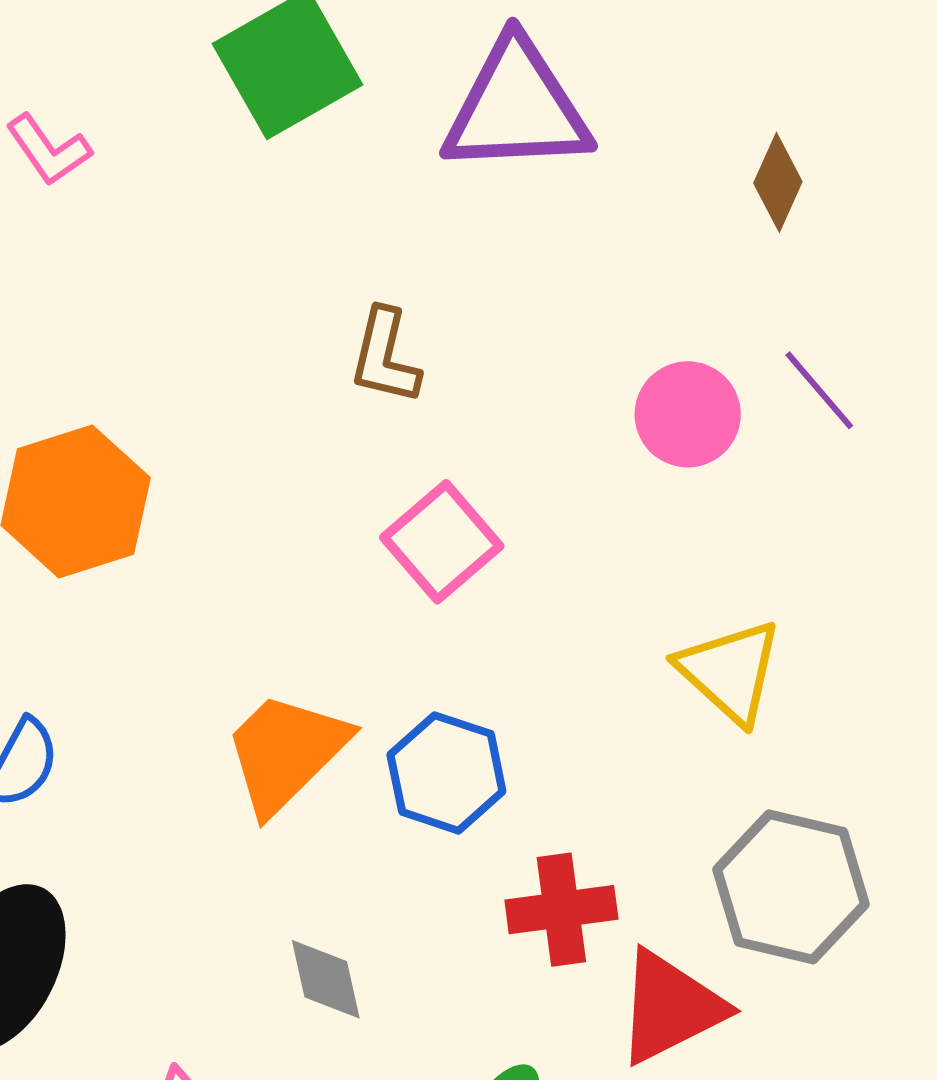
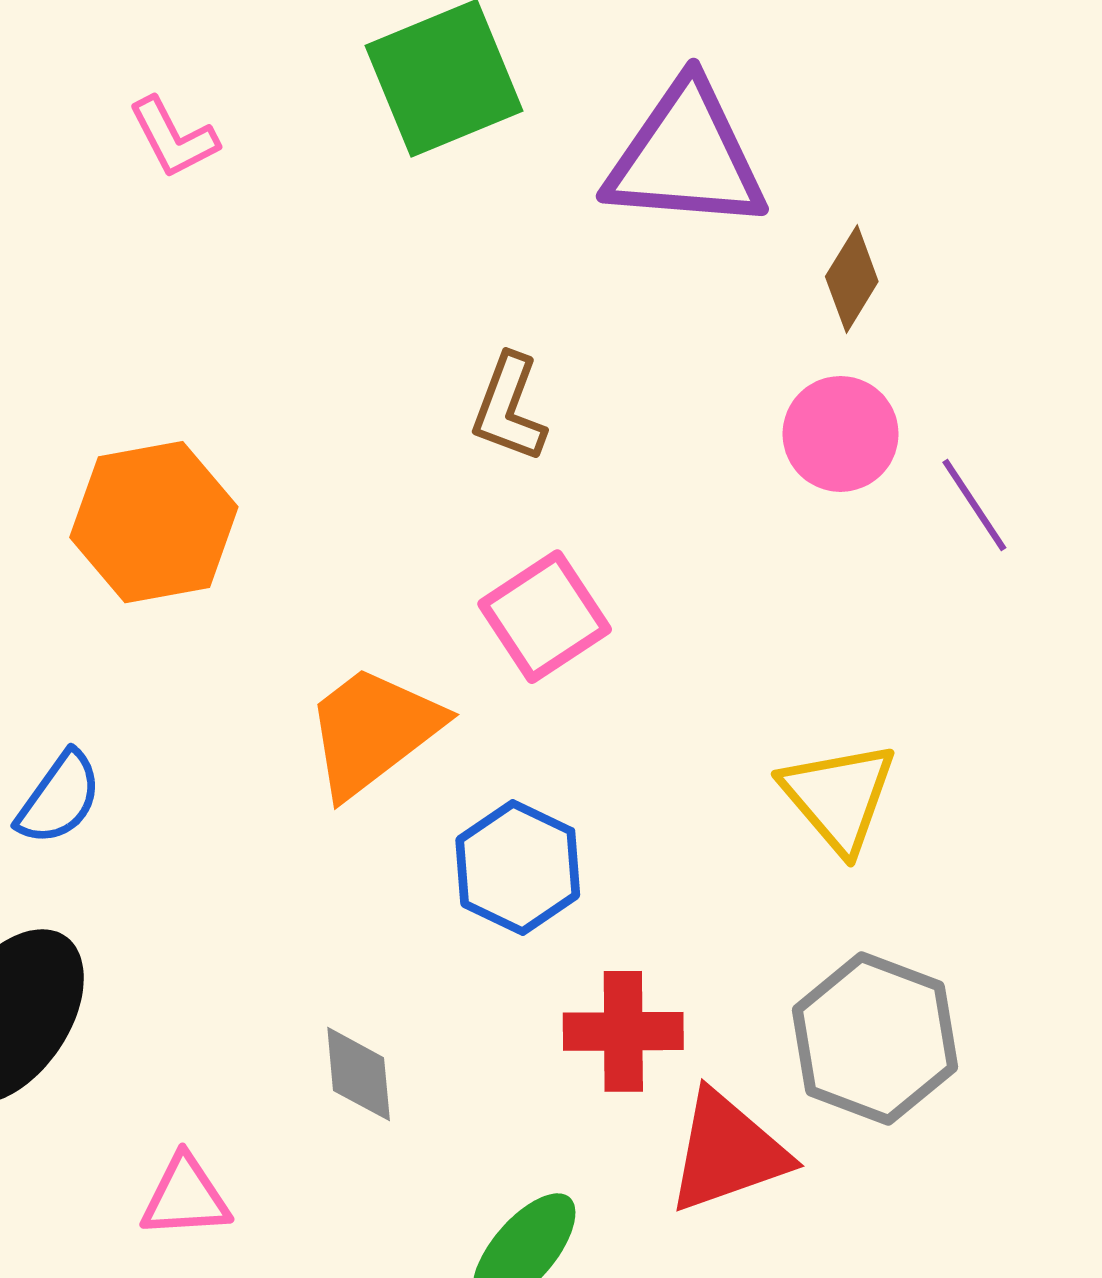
brown diamond: (778, 182) -> (852, 279), moved
pink circle: (688, 414) -> (841, 434), moved
orange trapezoid: (286, 752) -> (373, 731), moved

